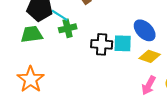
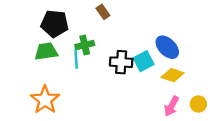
cyan line: (60, 15) -> (76, 59), moved, turned 54
cyan square: (123, 43) -> (144, 61), turned -30

